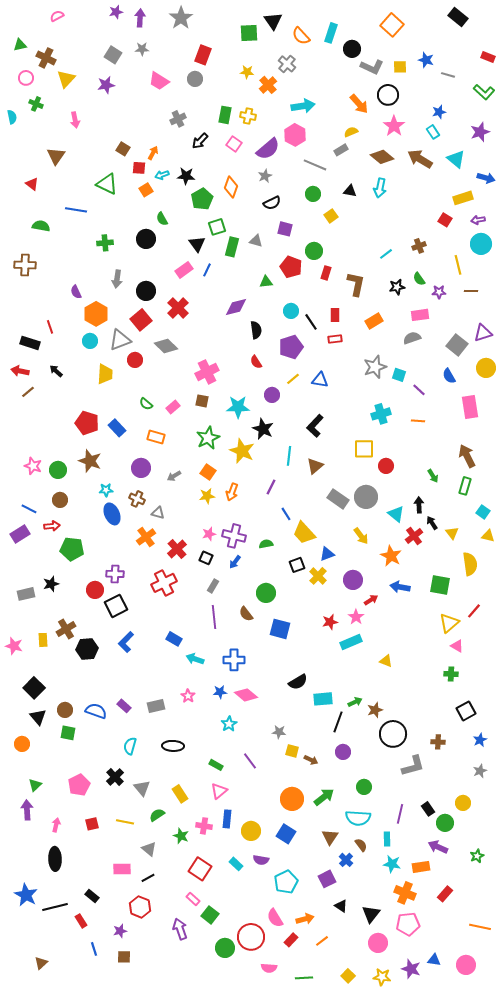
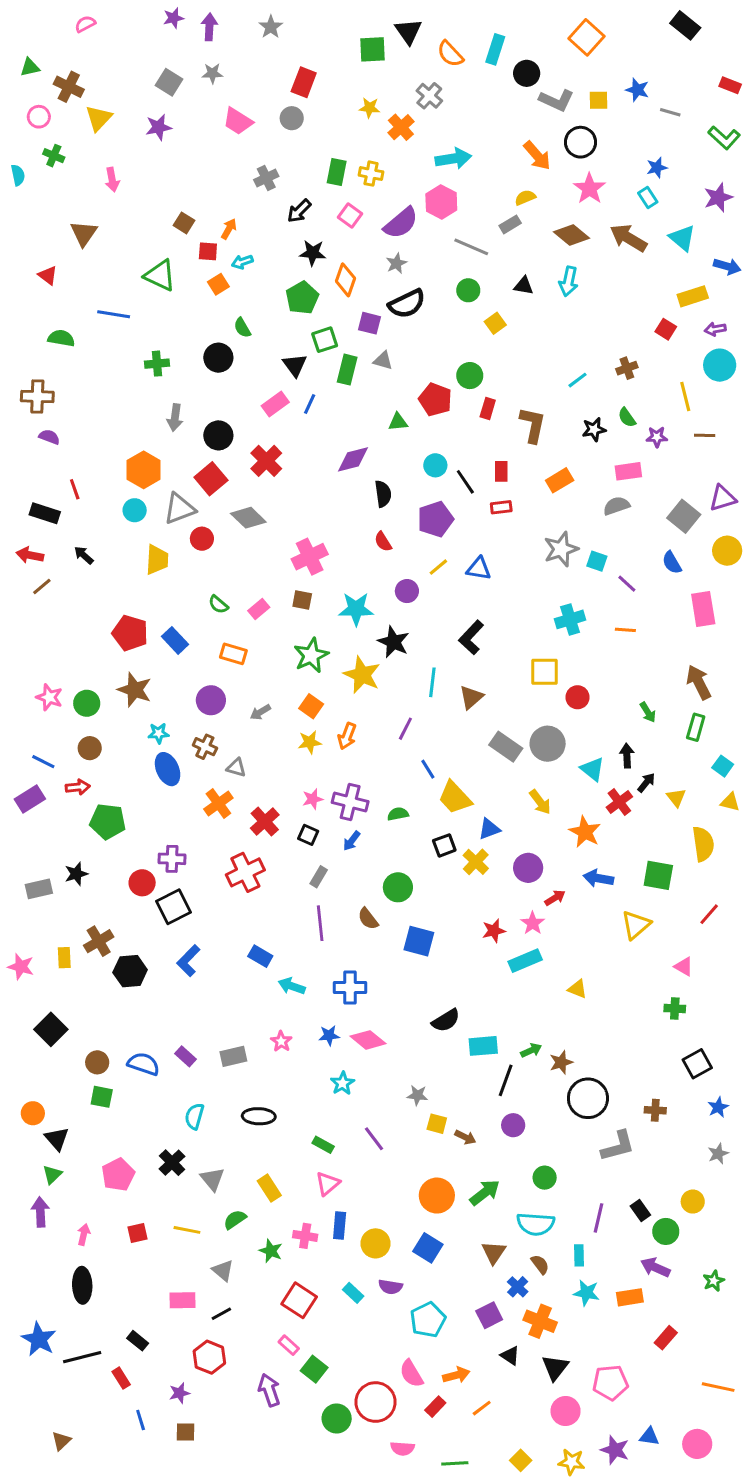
gray star: (181, 18) -> (271, 27), size x0.7
black star: (186, 176) -> (313, 253), moved
black semicircle: (272, 203) -> (407, 304), size x1.4
purple square: (285, 229) -> (370, 323), moved
purple semicircle: (76, 292) -> (49, 437), moved, turned 136
black arrow: (432, 523) -> (646, 783), turned 72
yellow triangle: (449, 623) -> (636, 925), moved
black triangle: (38, 717) -> (57, 1139), moved
orange cross: (405, 893) -> (540, 1321), moved

